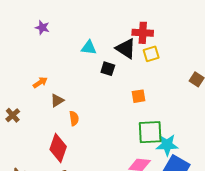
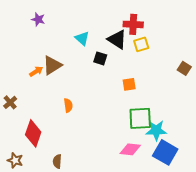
cyan triangle: (89, 48) -> (82, 38), turned 35
brown triangle: (57, 100) -> (52, 65), moved, size x1.5
red diamond: (58, 148) -> (33, 133), moved

